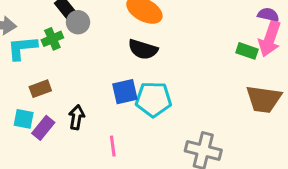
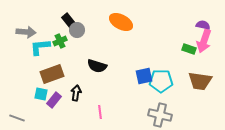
black semicircle: (143, 49) -> (97, 66), moved
brown rectangle: (40, 89) -> (52, 74), size x1.6
blue square: (125, 92) -> (144, 76), moved
cyan pentagon: (153, 99) -> (161, 81), moved

